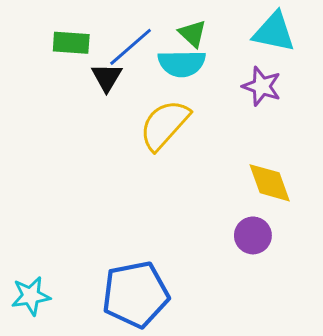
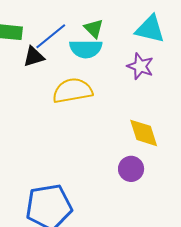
black triangle: (107, 77) -> (34, 57), turned 40
yellow semicircle: (165, 125) -> (72, 91), turned 36

